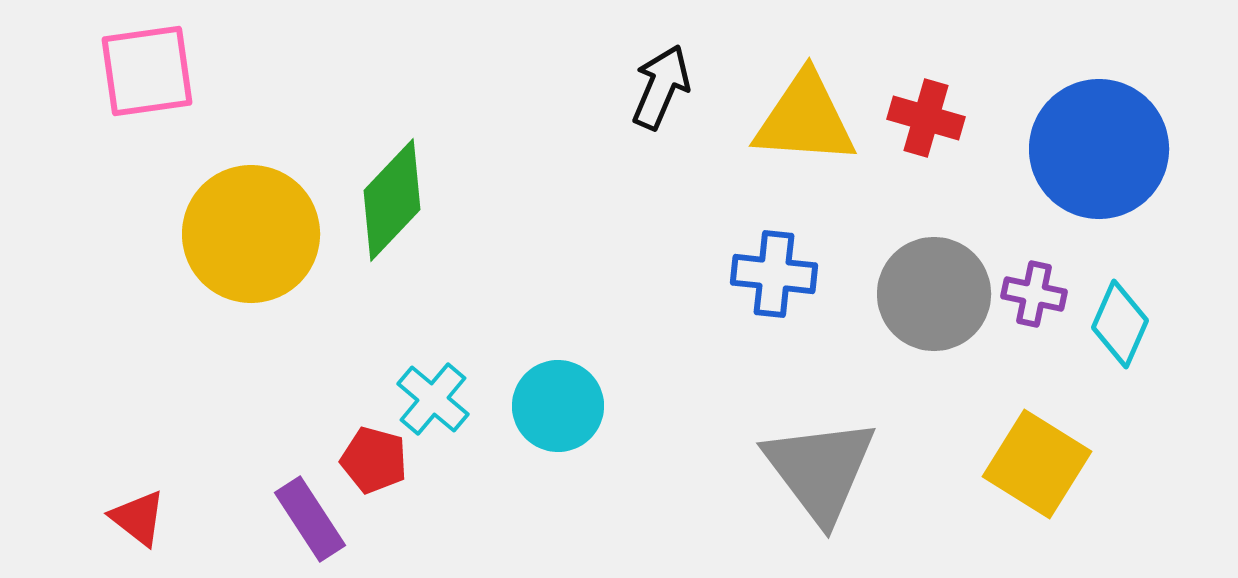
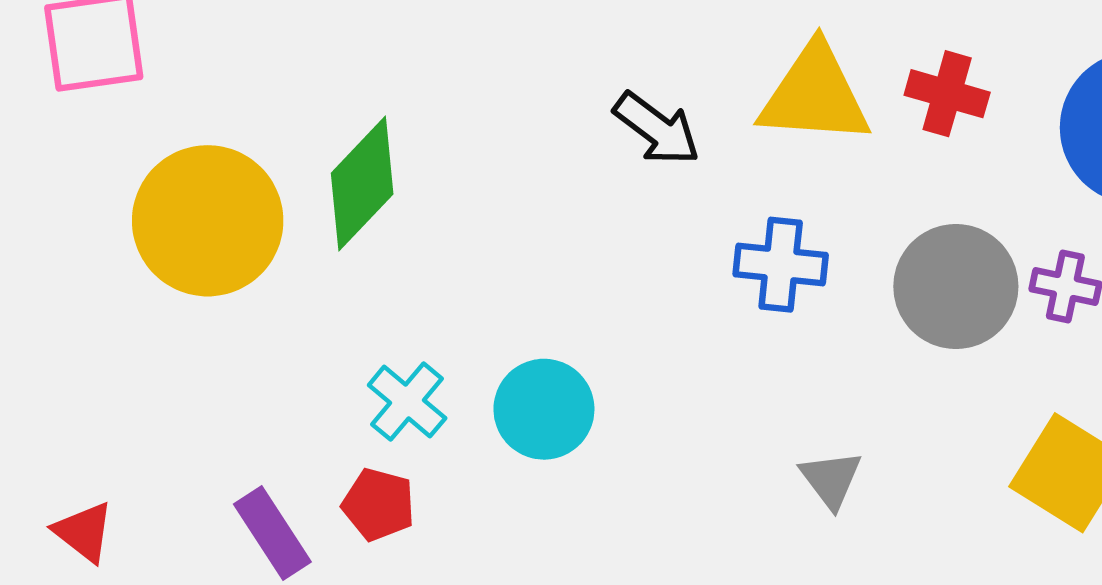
black arrow: (661, 87) -> (657, 129), moved, turned 104
red pentagon: (374, 460) -> (379, 505), moved
gray triangle: (820, 470) -> (831, 479), size x0.5

